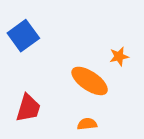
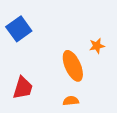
orange ellipse: (90, 81) -> (73, 66), turned 32

